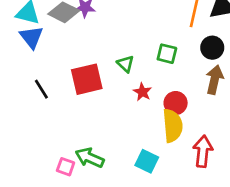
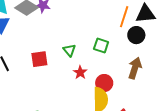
black circle: (212, 48) -> (136, 35), moved
red square: (87, 79) -> (39, 59), size x0.7

